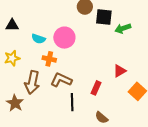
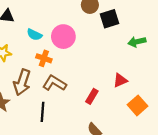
black square: (104, 17) -> (110, 19), turned -30
green arrow: (123, 28) -> (137, 42), moved
black line: (72, 102) -> (42, 112), moved

